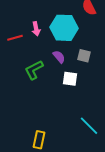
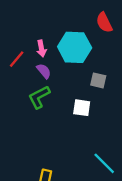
red line: (15, 38) -> (17, 59), turned -35
purple semicircle: (59, 57) -> (44, 71), moved

